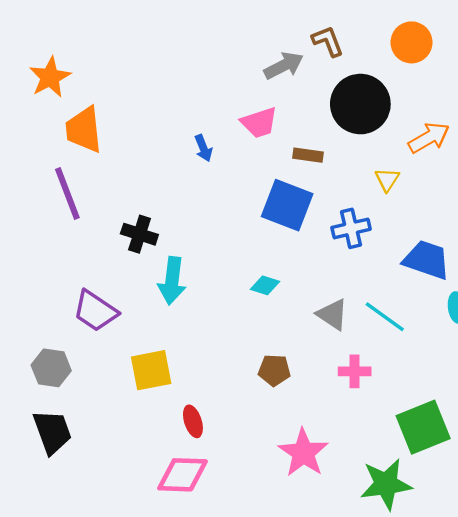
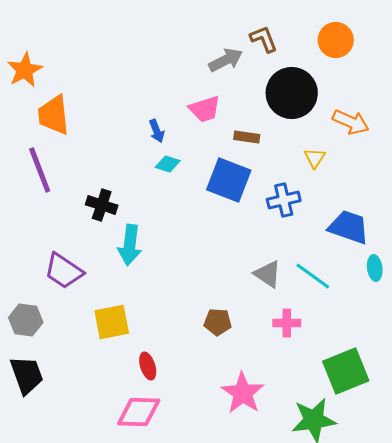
orange arrow: (429, 138) -> (351, 122), turned 54
cyan diamond: (265, 285) -> (168, 164), moved

